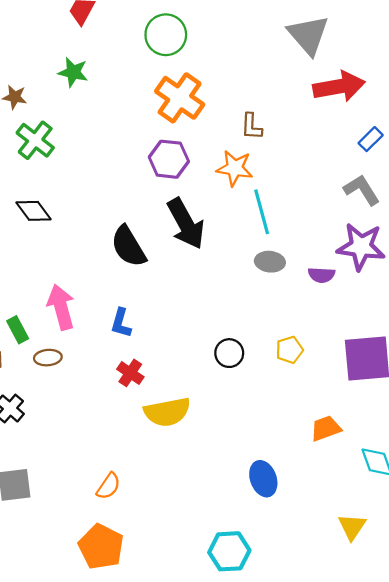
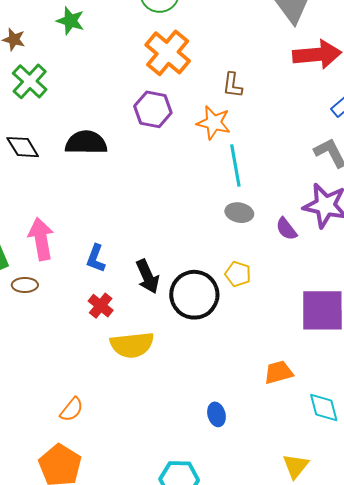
black arrow: (186, 224) -> (148, 276), moved, size x0.7
black semicircle: (128, 246) -> (86, 143), moved, turned 117
purple semicircle: (321, 275) -> (286, 229), turned 45
yellow pentagon: (289, 350) -> (238, 274), moved, turned 30
black circle: (229, 353) -> (194, 295), size x1.8
blue ellipse: (263, 479) -> (216, 414), size x0.7

